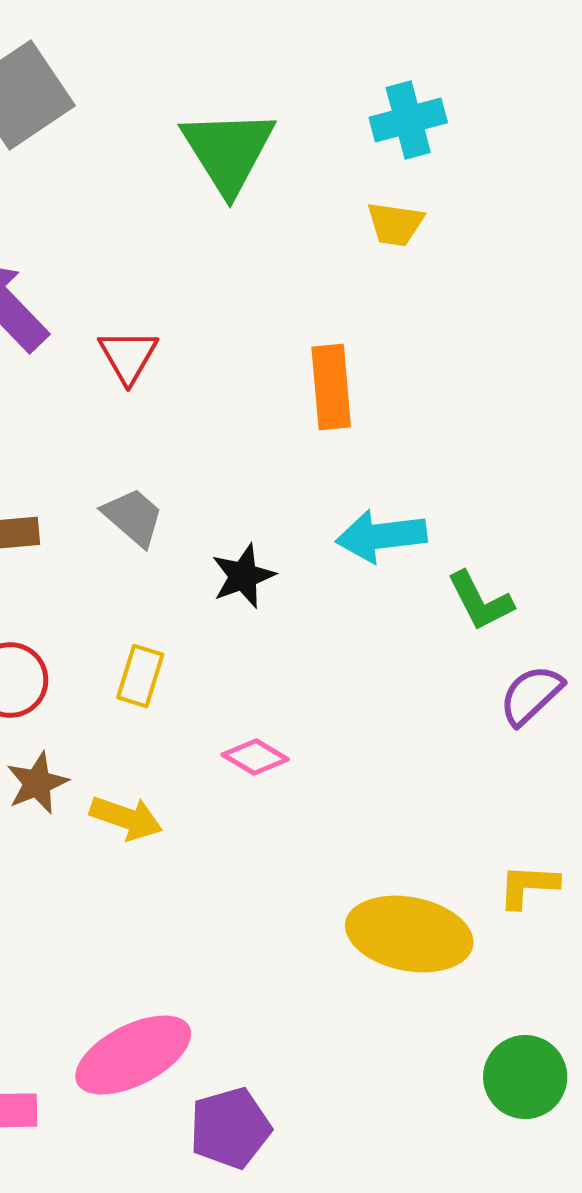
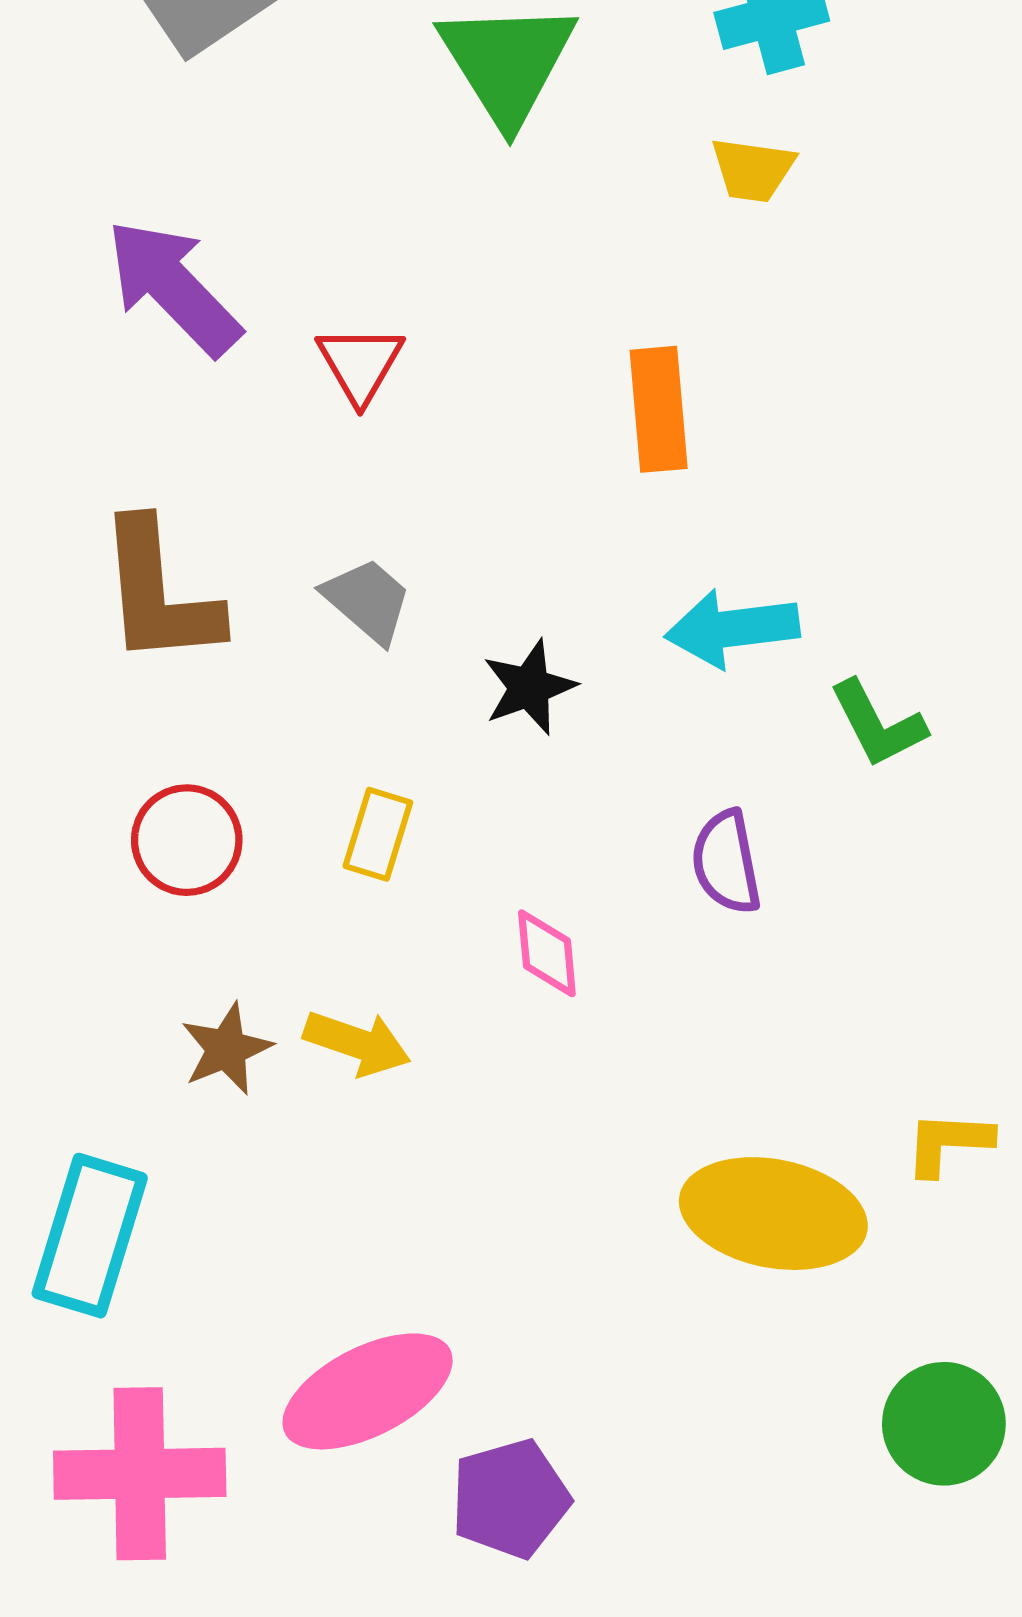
purple semicircle: (531, 695) -> (726, 862), moved, turned -58
pink diamond: (255, 757) -> (547, 953), turned 54
brown star: (37, 783) -> (226, 1049), moved

